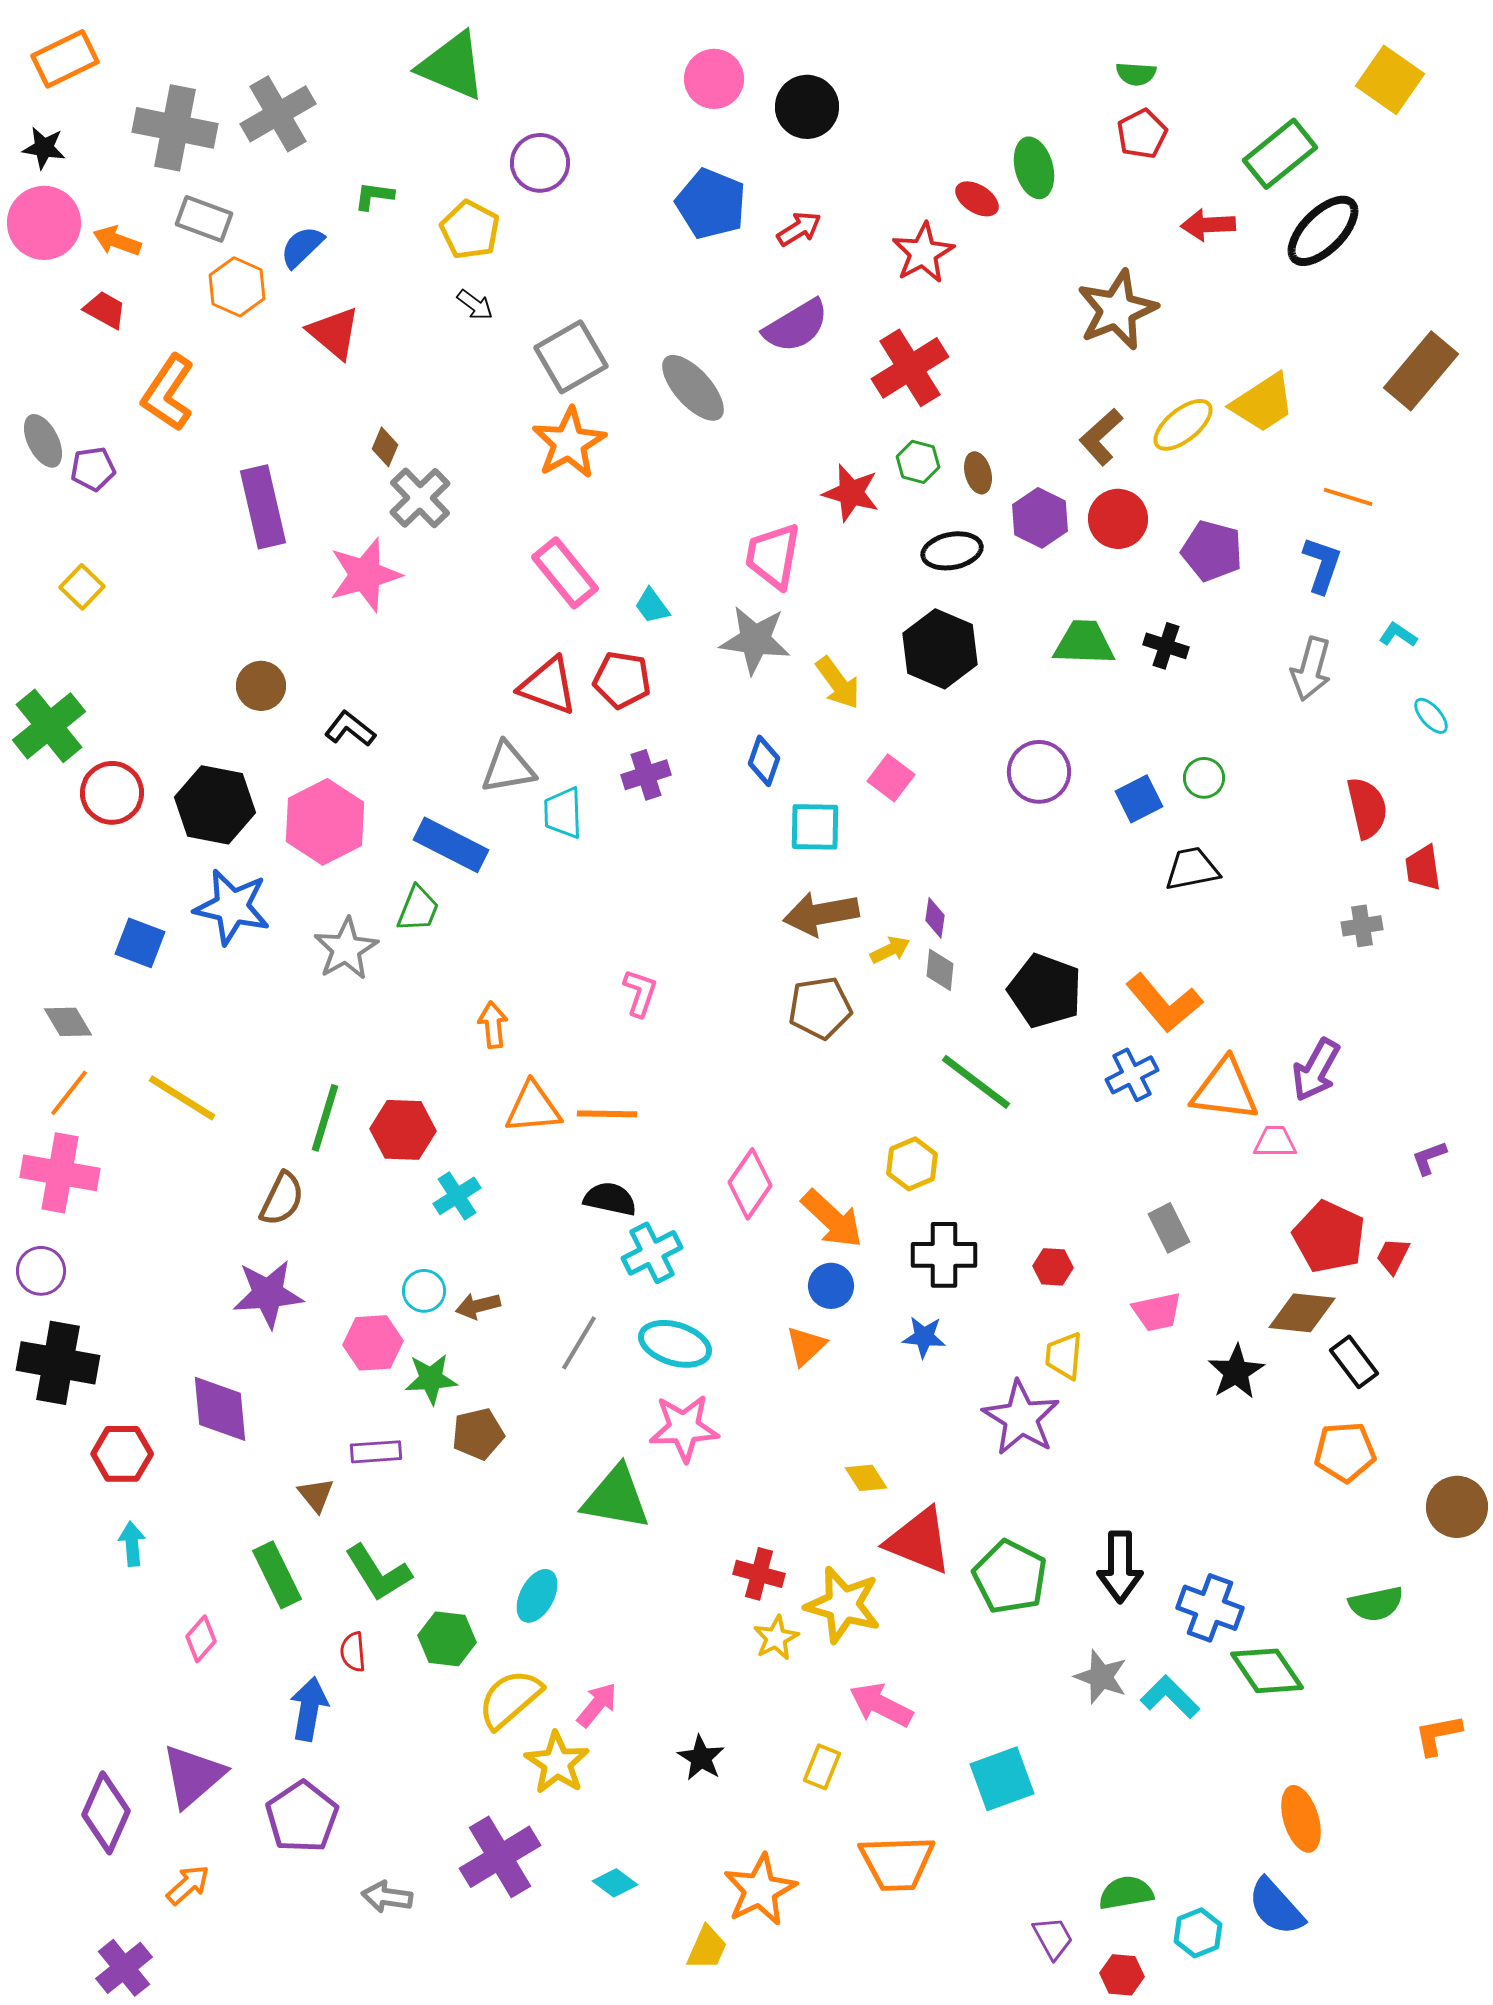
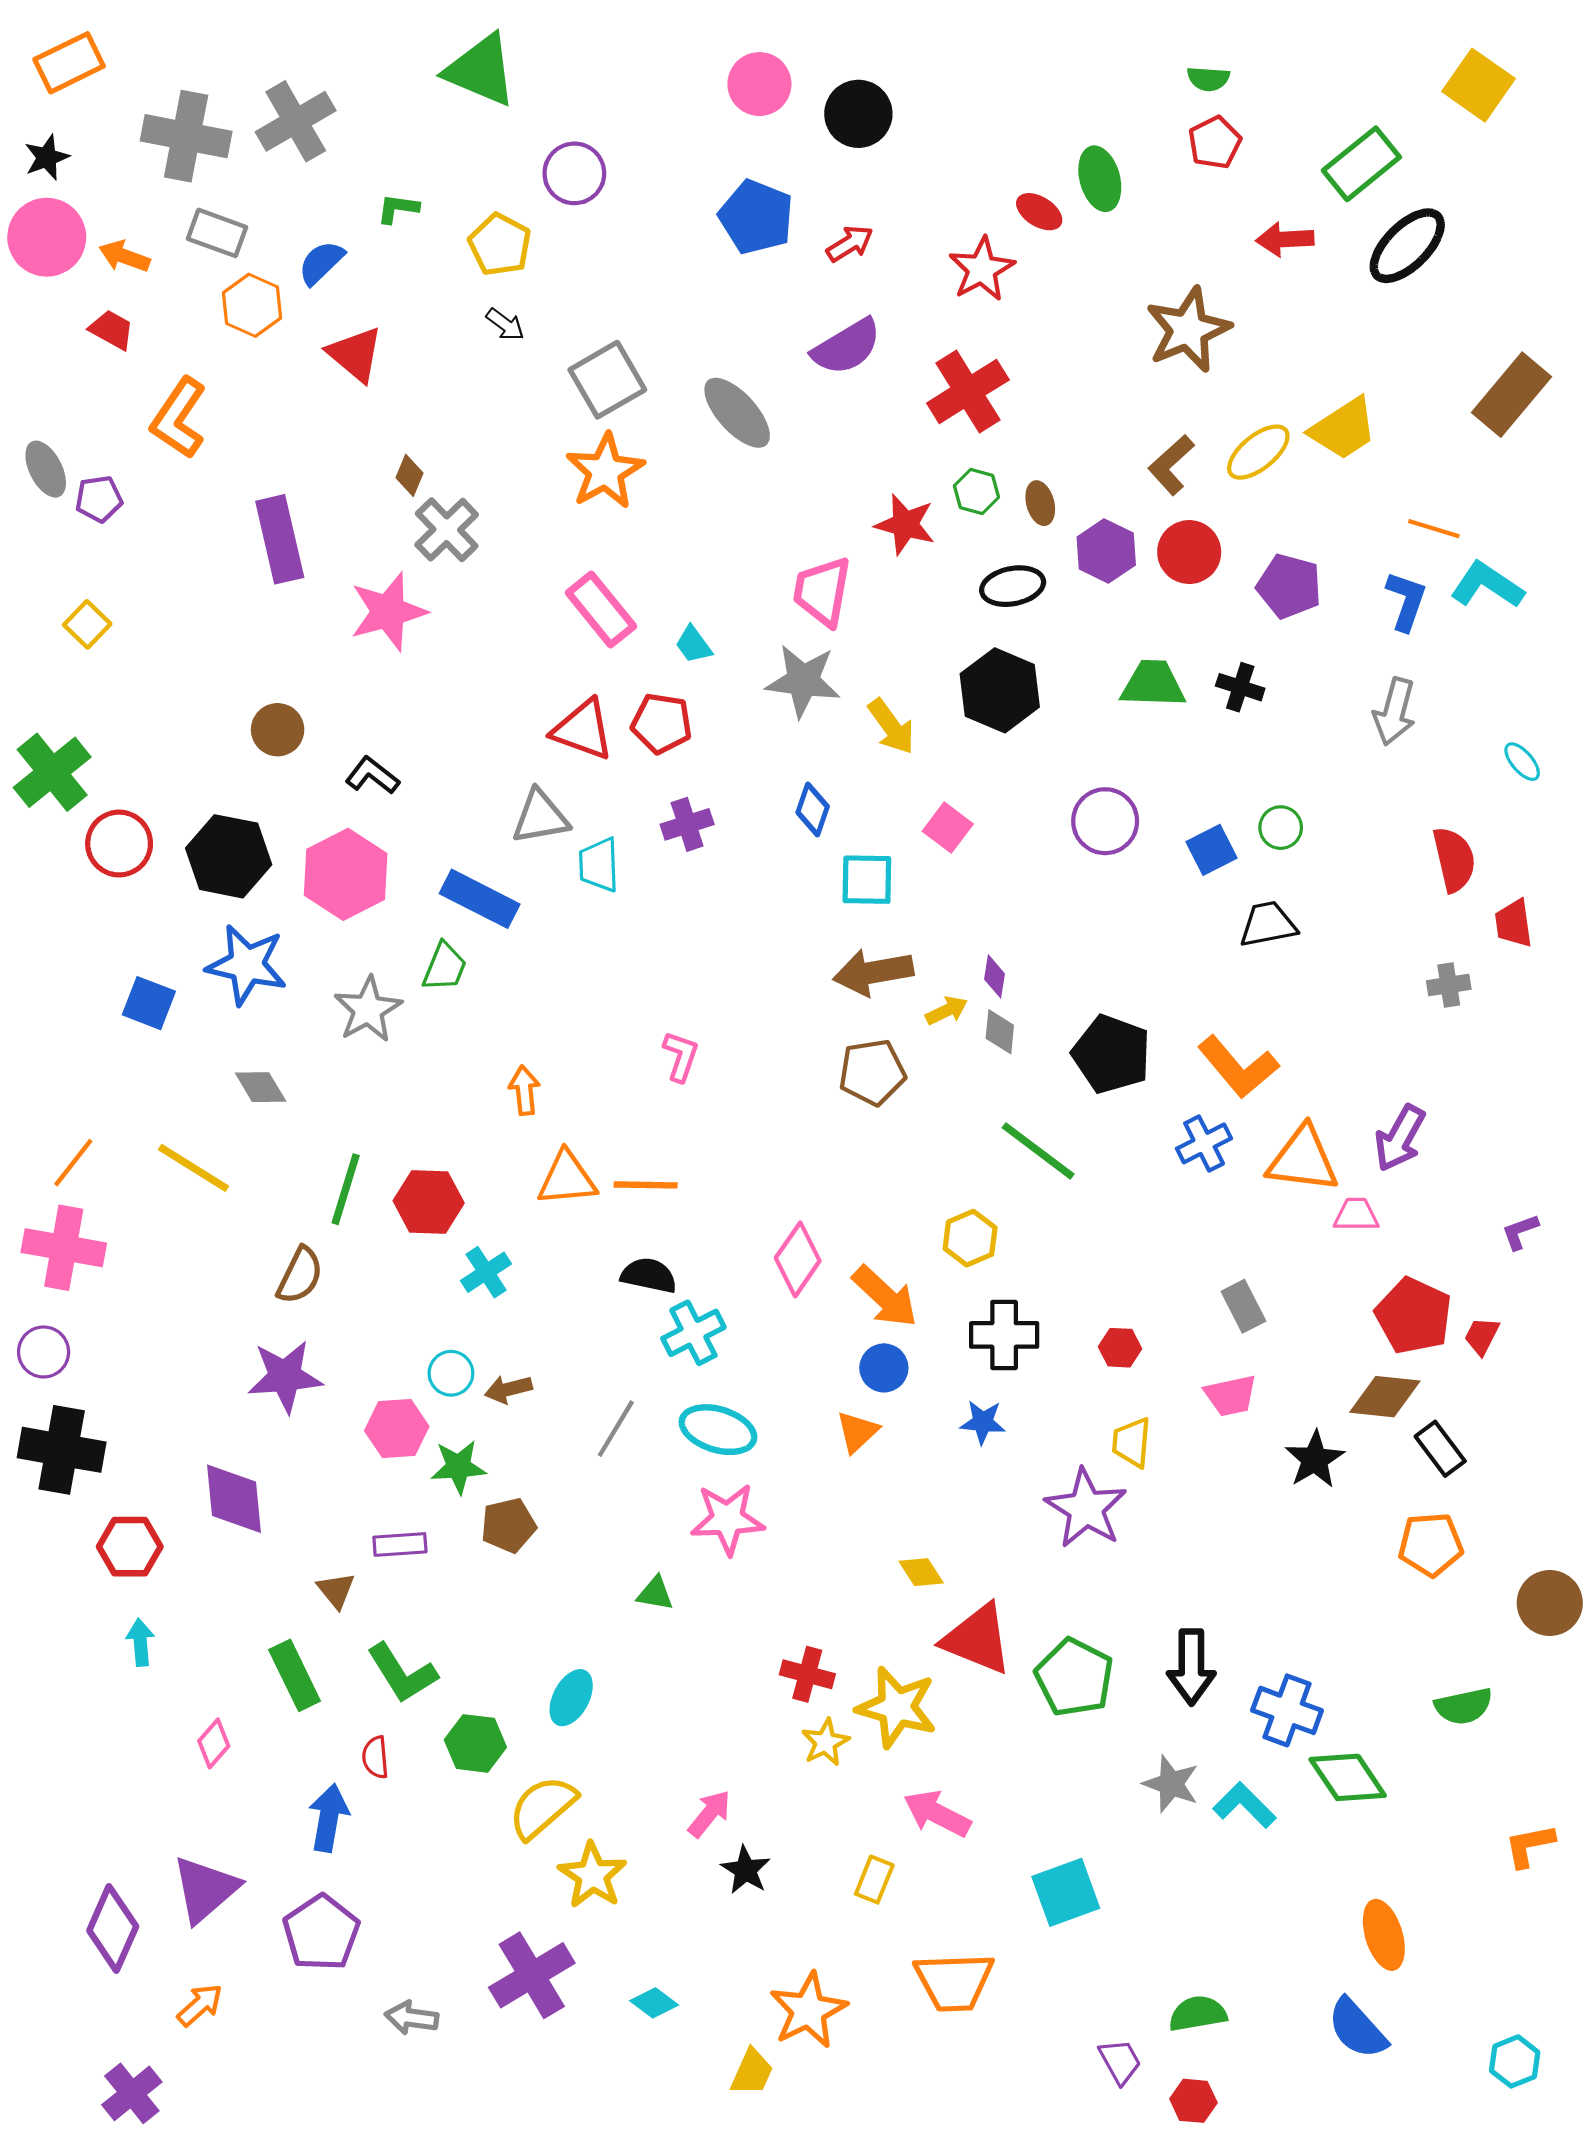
black star: (44, 148) -> (47, 157), turned -30
cyan L-shape: (1398, 635) -> (1487, 585), moved, size x1.8
gray diamond: (68, 1022) -> (261, 1087), moved
green triangle: (616, 1498) -> (655, 1593), size x0.5
pink arrow: (597, 1705) -> (709, 1814), moved
cyan hexagon: (1198, 1933) -> (1515, 2061), moved

